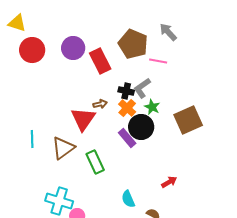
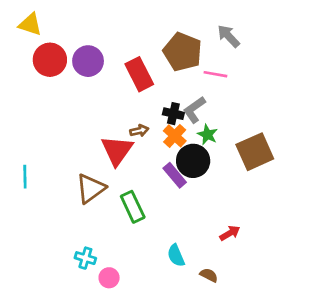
purple circle: (73, 48) -> (88, 61), moved
cyan line: (32, 139) -> (25, 177), moved
cyan cross: (59, 201) -> (85, 258), size x0.6

